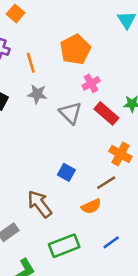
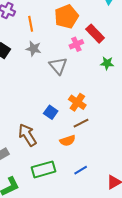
red rectangle: (106, 113) -> (95, 34), moved
orange cross: (120, 154) -> (77, 102), moved

